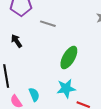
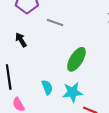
cyan semicircle: (34, 95) -> (47, 87), moved

